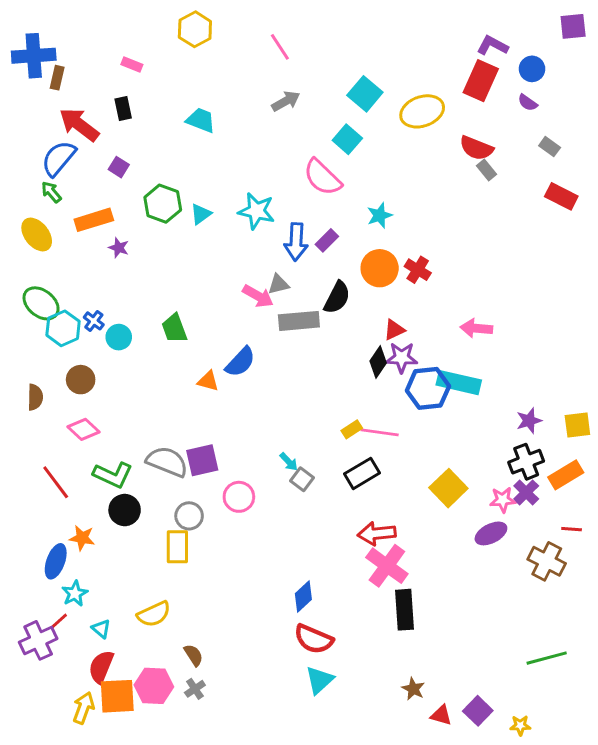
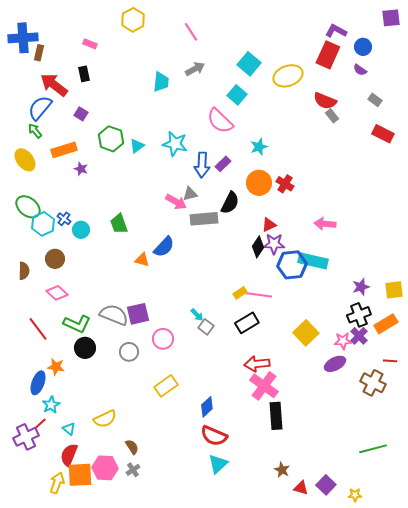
cyan trapezoid: (201, 120) -> (161, 82), moved, turned 75
yellow rectangle: (177, 547) -> (166, 386), moved, turned 55

